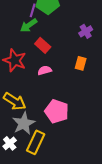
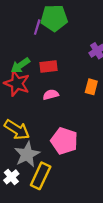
green arrow: (29, 25) -> (20, 65), moved
red rectangle: (43, 45) -> (48, 67), turned -49

